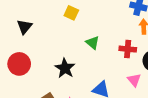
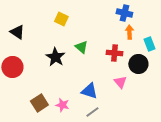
black triangle: (24, 27) -> (17, 32), turned -35
black star: (65, 68) -> (55, 57), moved

